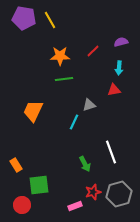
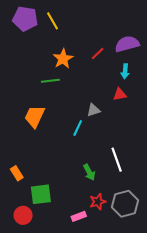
purple semicircle: (121, 42) -> (127, 44), size x1.6
orange star: (60, 56) -> (63, 59), turned -30
green line: (64, 79) -> (50, 81), moved

